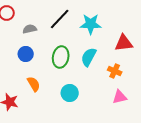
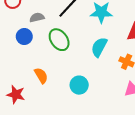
blue circle: (26, 54) -> (24, 37), moved
green ellipse: (61, 57) -> (59, 40), moved, turned -45

